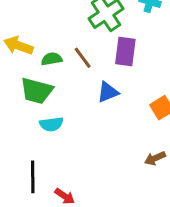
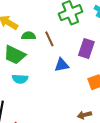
purple rectangle: (125, 51) -> (86, 48), moved

